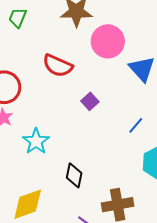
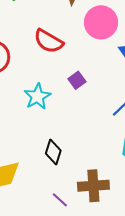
cyan star: (36, 141) -> (37, 97), moved

